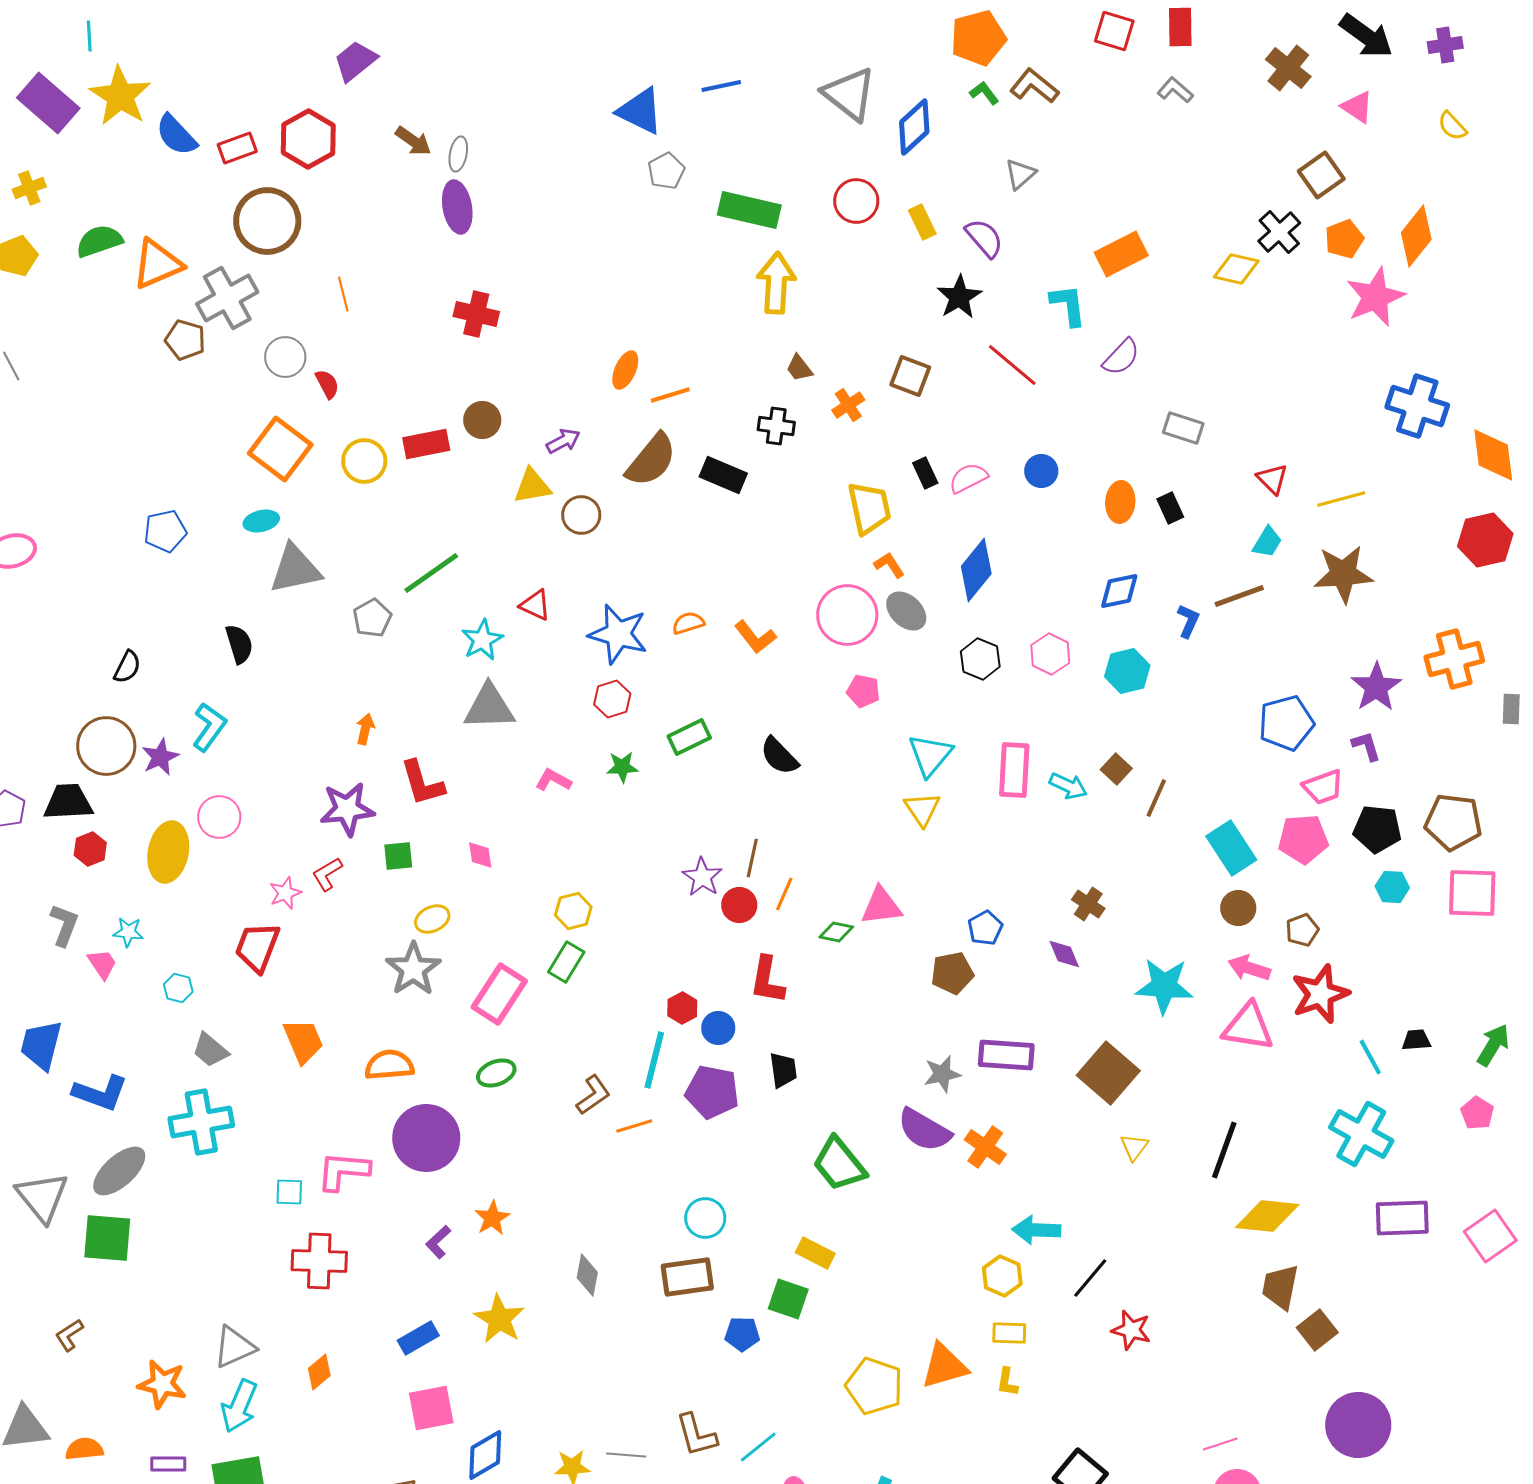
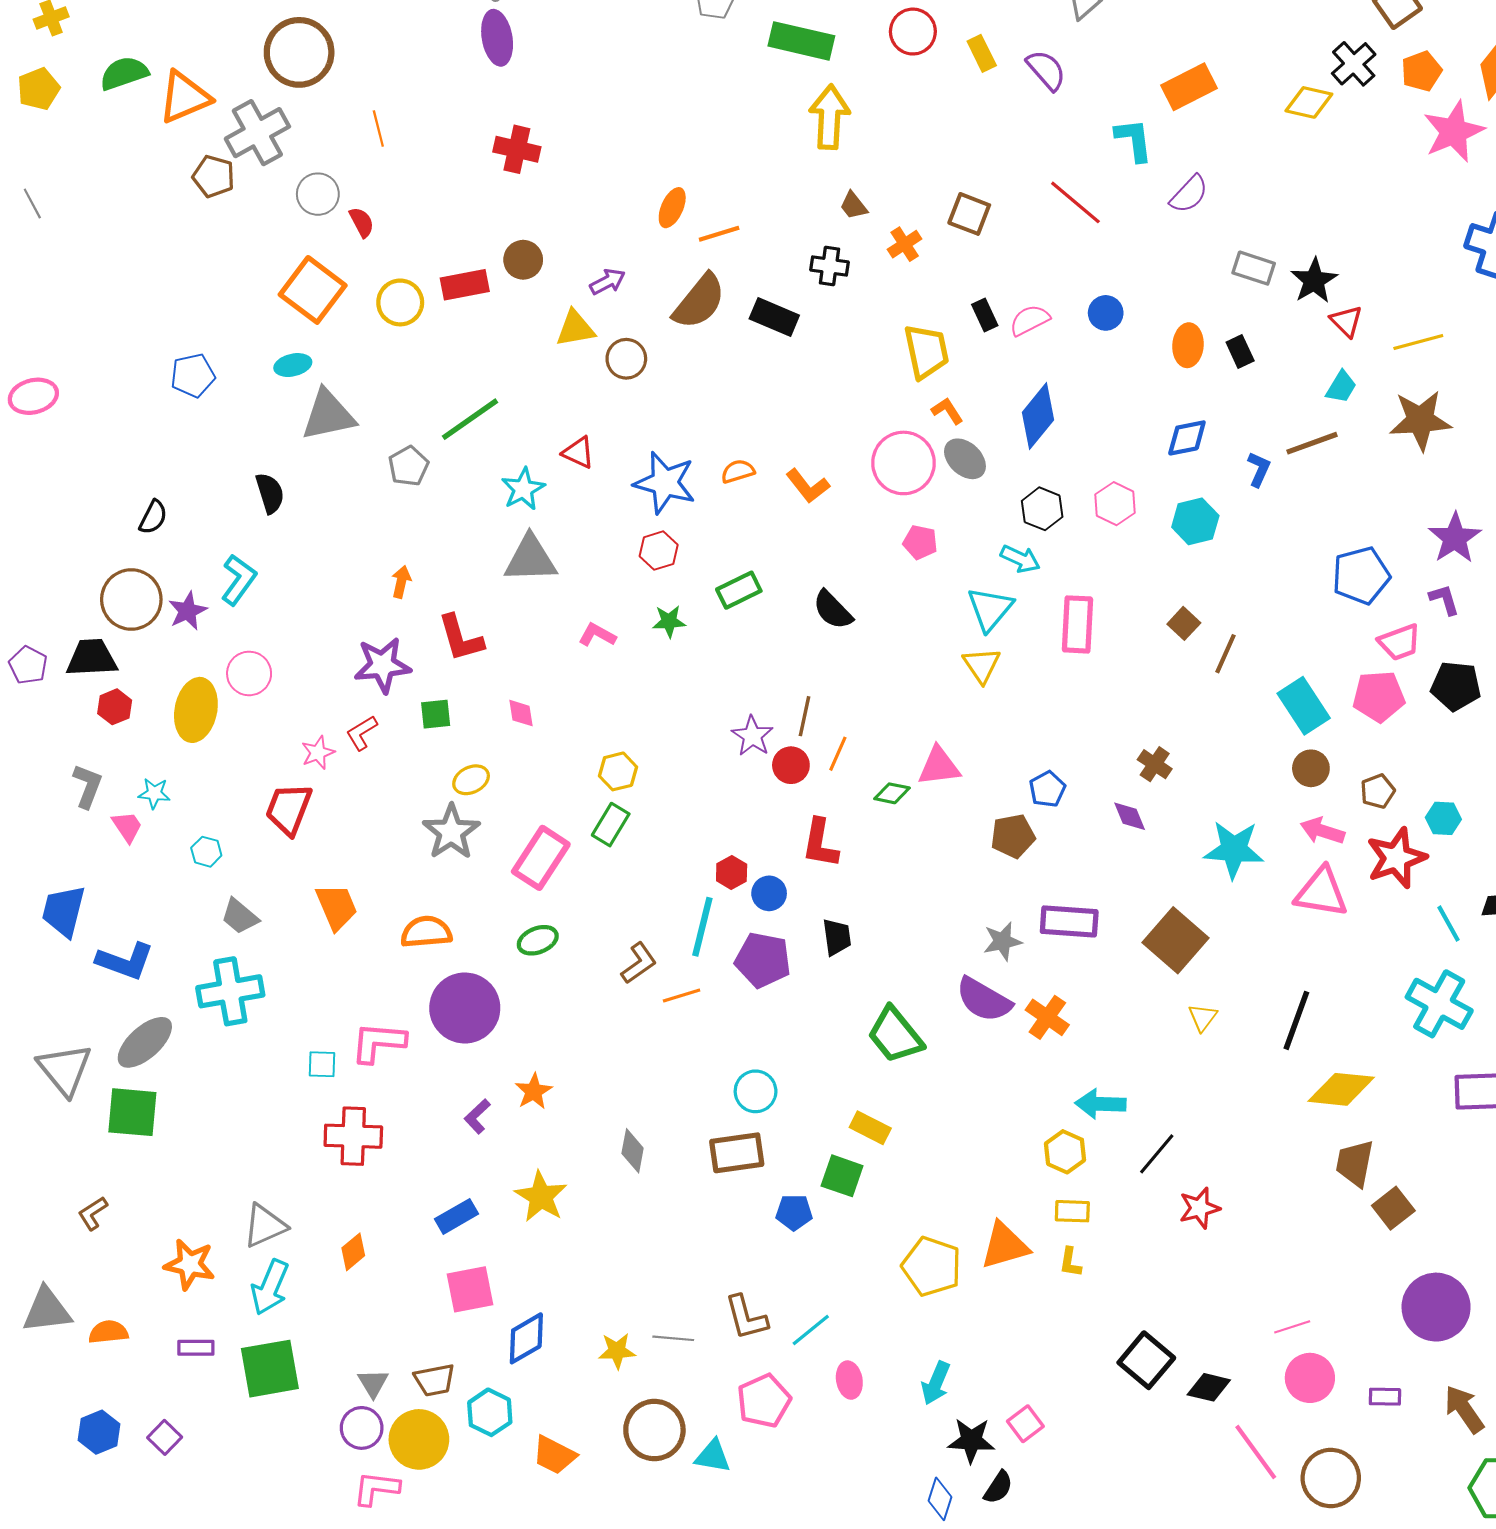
black star: (959, 297) -> (1314, 281), moved
cyan arrow: (1068, 786) -> (1020, 559), moved
cyan hexagon: (1392, 887) -> (1443, 818), moved
red star: (1131, 1330) -> (1199, 1208), turned -30

